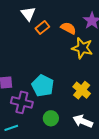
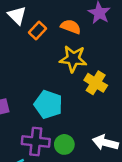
yellow star: (82, 48) -> (73, 59), moved
yellow cross: (82, 90) -> (96, 83), moved
purple cross: (22, 102) -> (36, 141), moved

